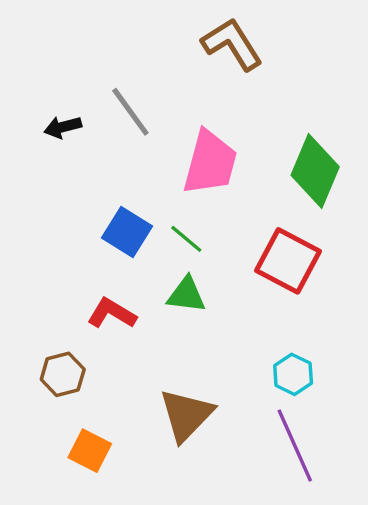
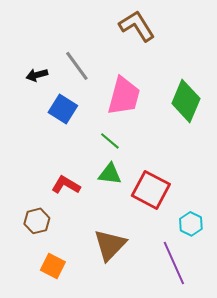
blue square: (127, 232) -> (63, 109), moved
red square: (288, 261) -> (151, 190), moved
cyan hexagon: (293, 374) -> (191, 224), moved

